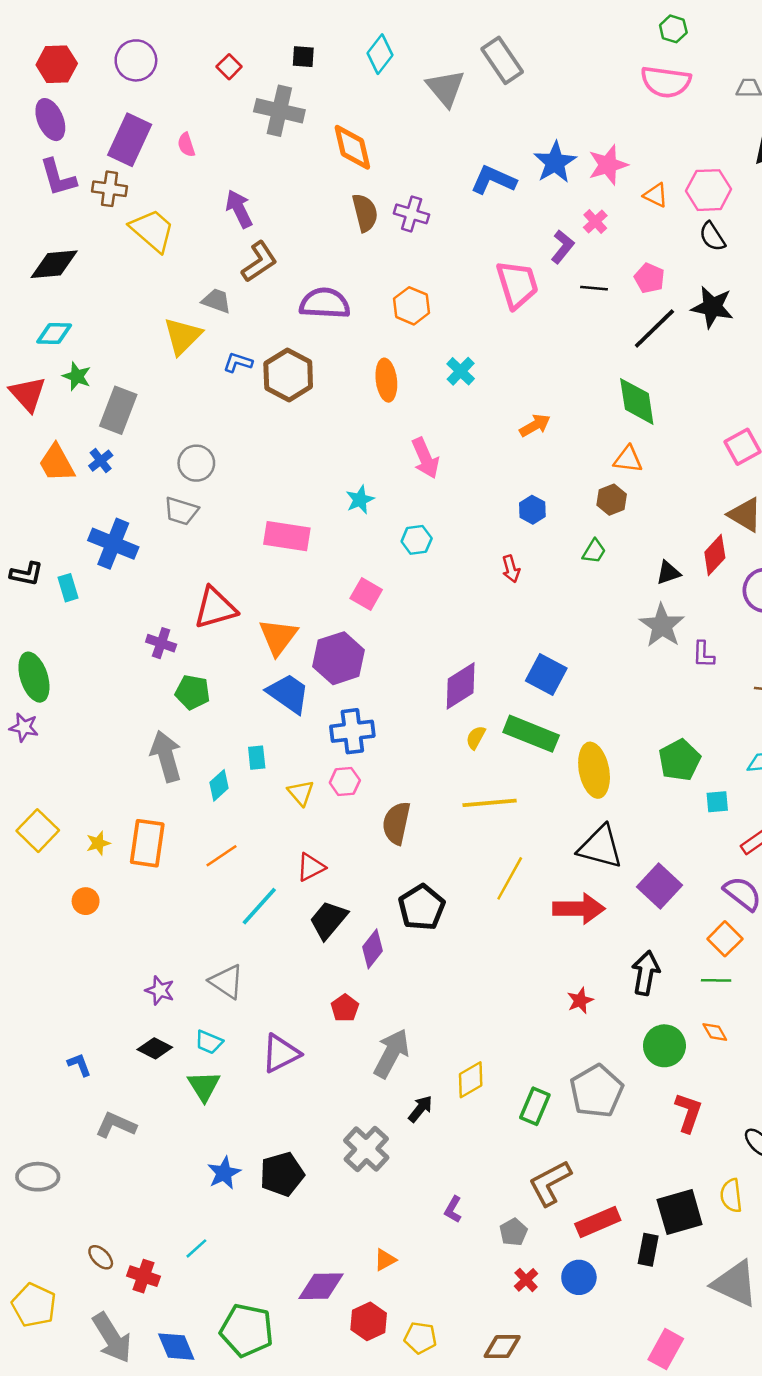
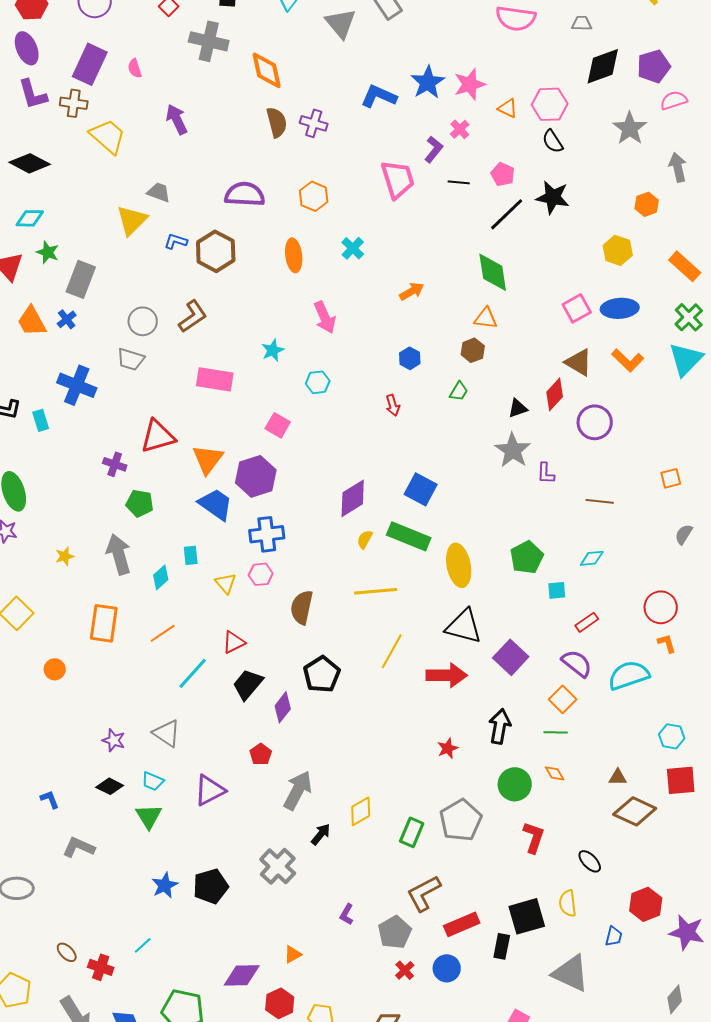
brown L-shape: (259, 262) -> (193, 316), moved
black diamond: (54, 264) -> (30, 163), turned 33
yellow star: (98, 843) -> (65, 556), moved
gray pentagon: (513, 1232) -> (395, 932), size x1.5

